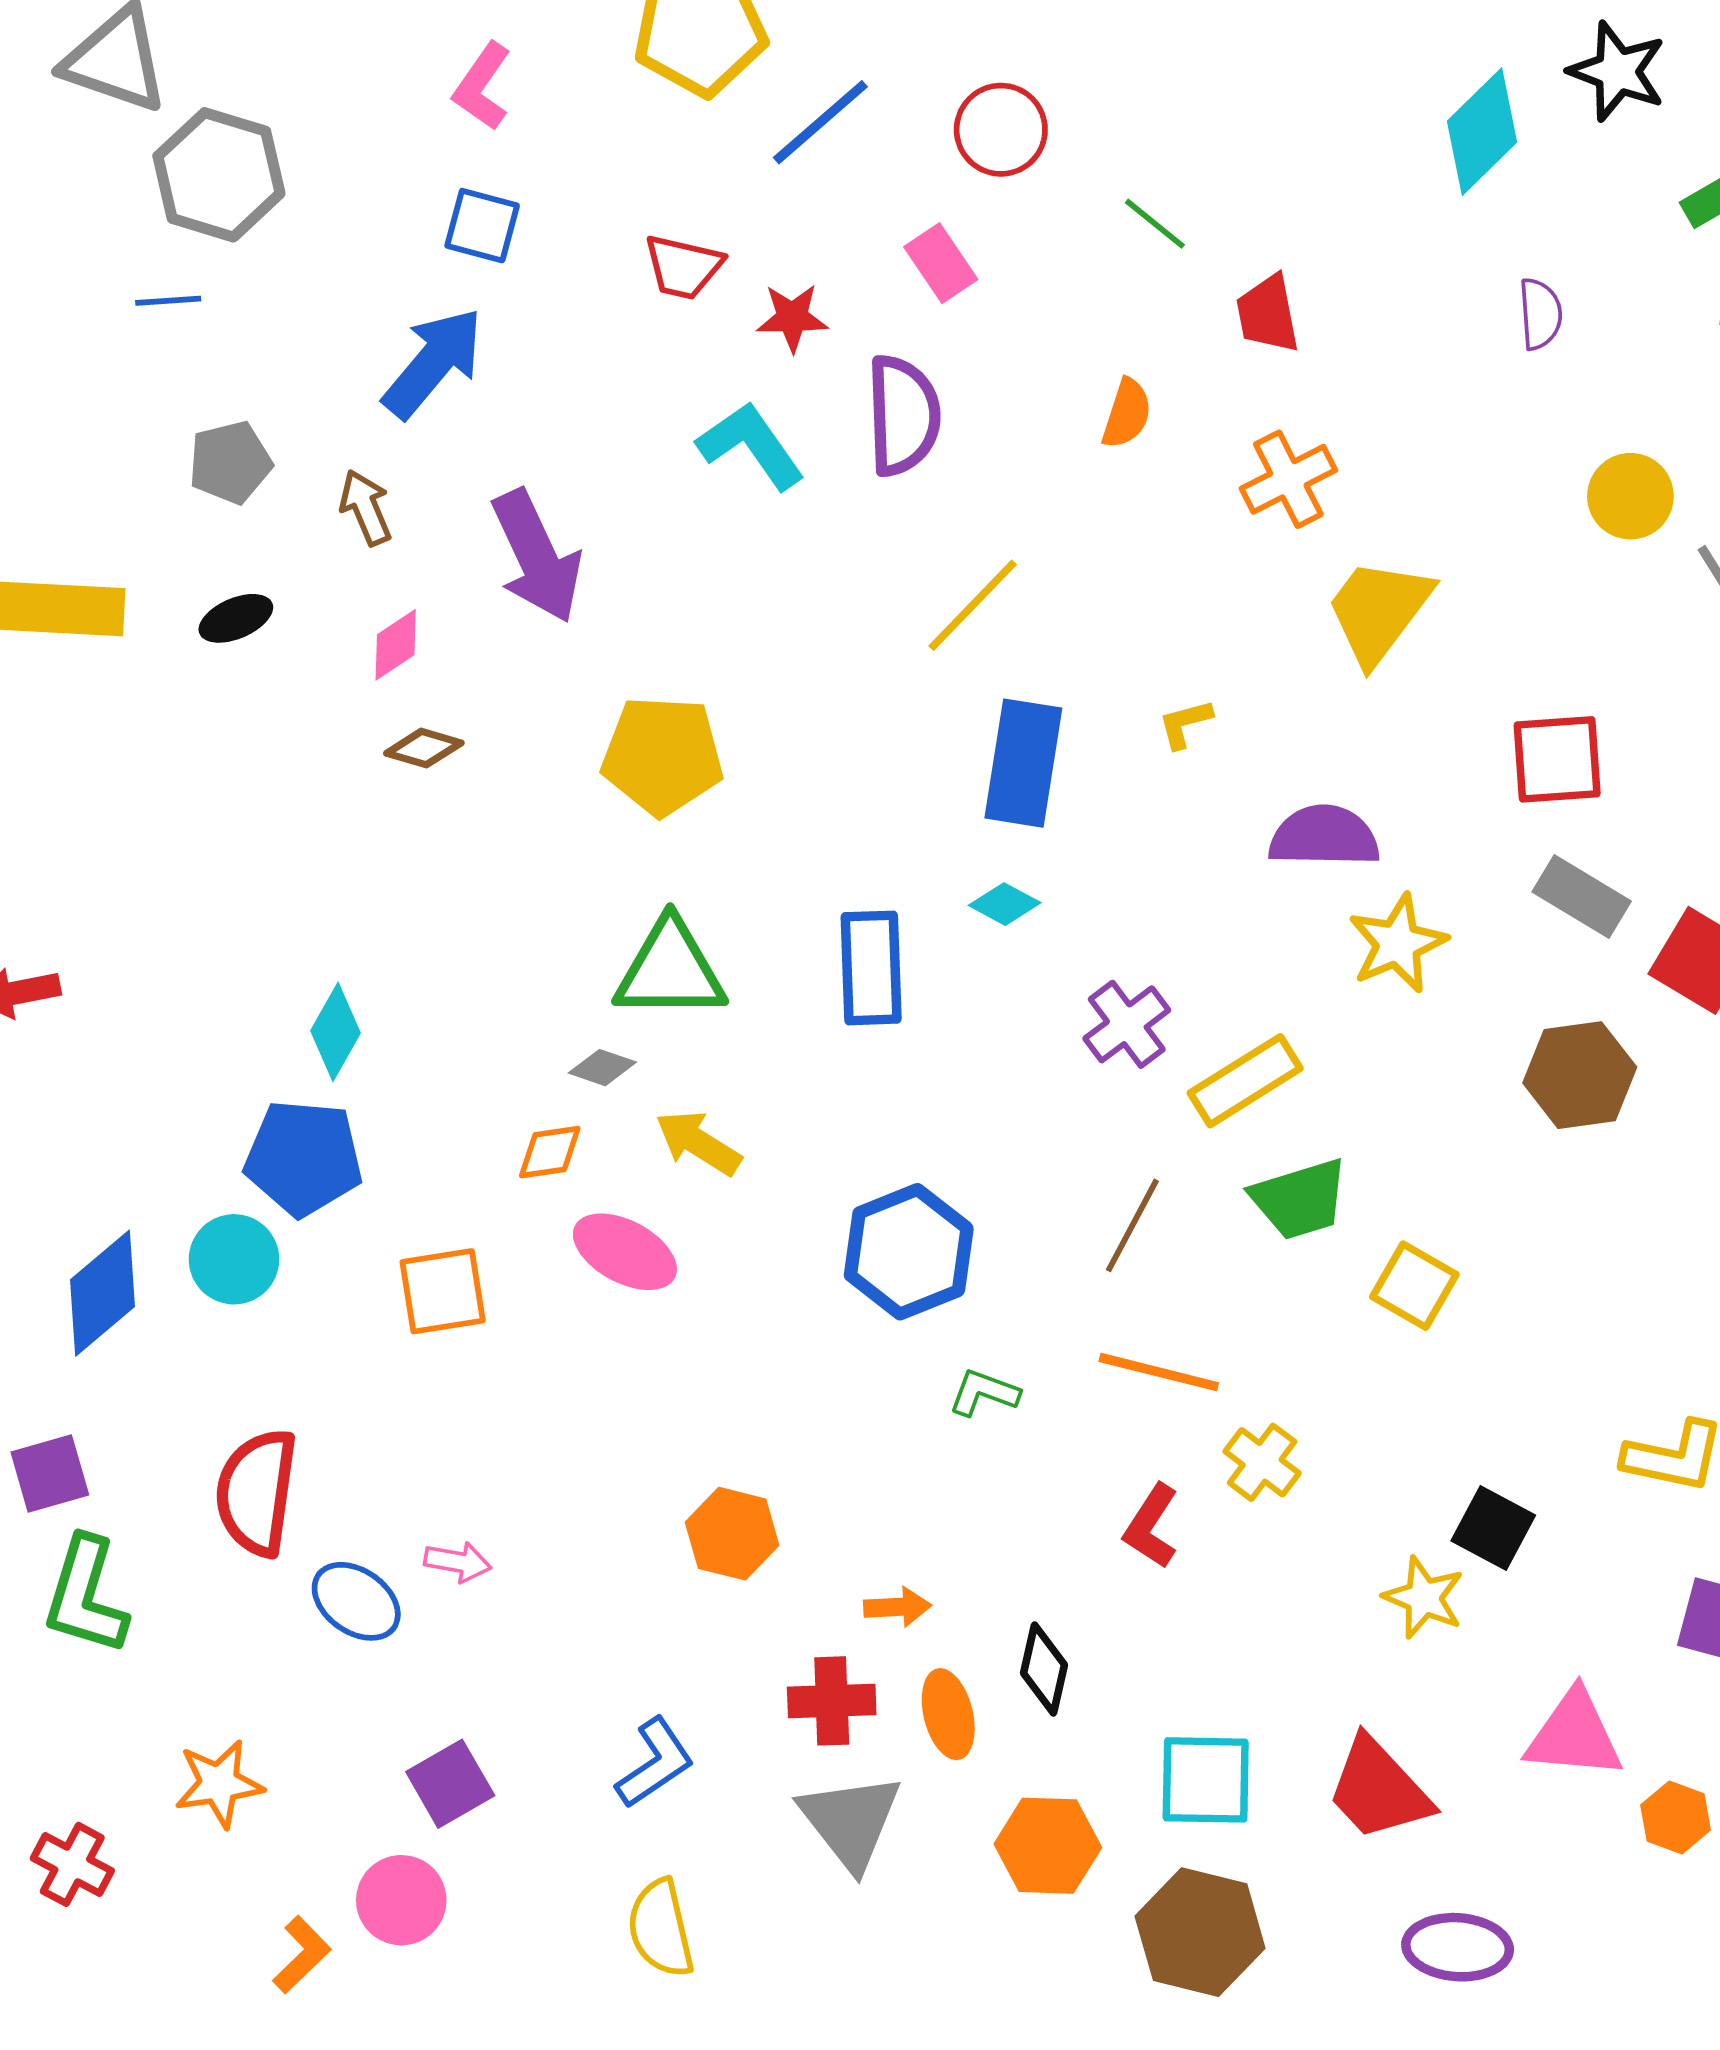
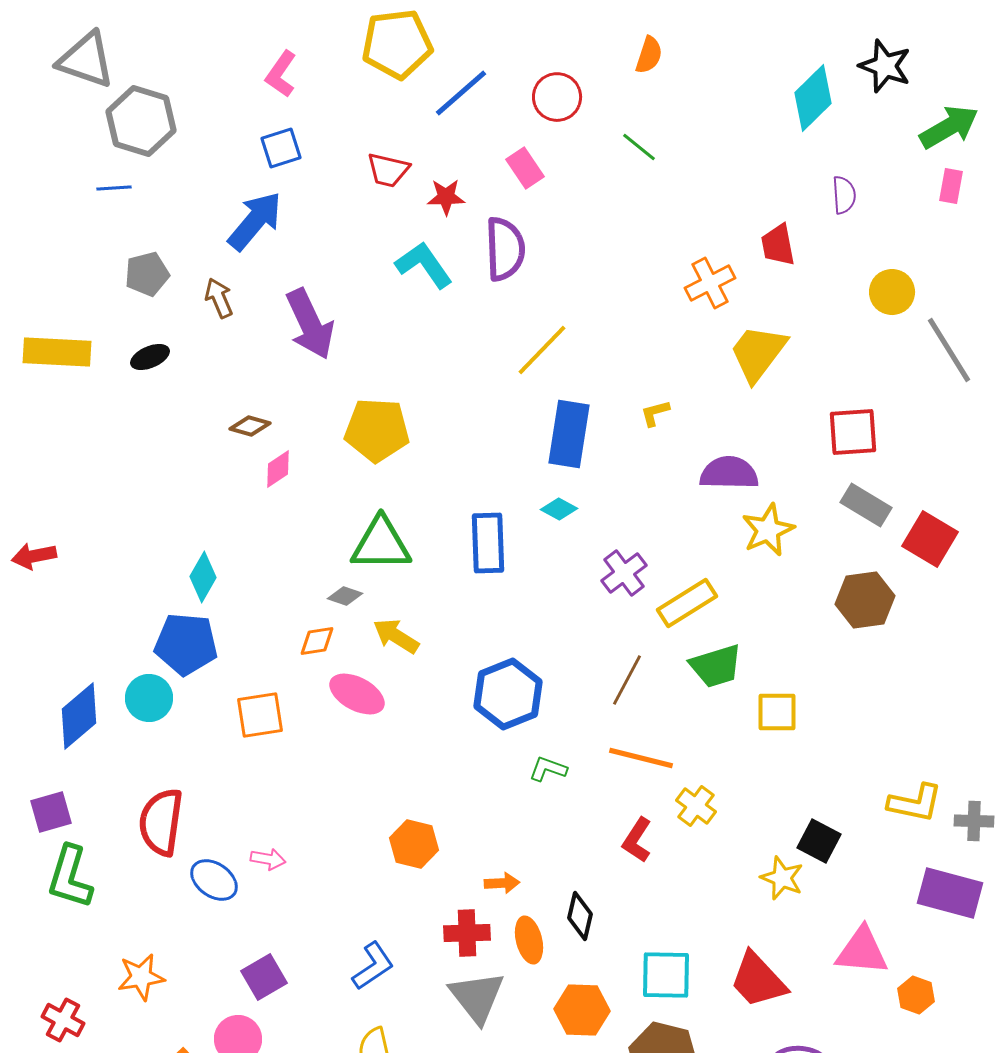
blue square: (482, 226) -> (281, 148), turned -33
red trapezoid: (1268, 314) -> (778, 245), moved
orange semicircle: (1127, 414) -> (649, 55), moved
pink diamond: (396, 645) -> (278, 469), moved
yellow square: (1414, 1286) -> (777, 712), turned -30

